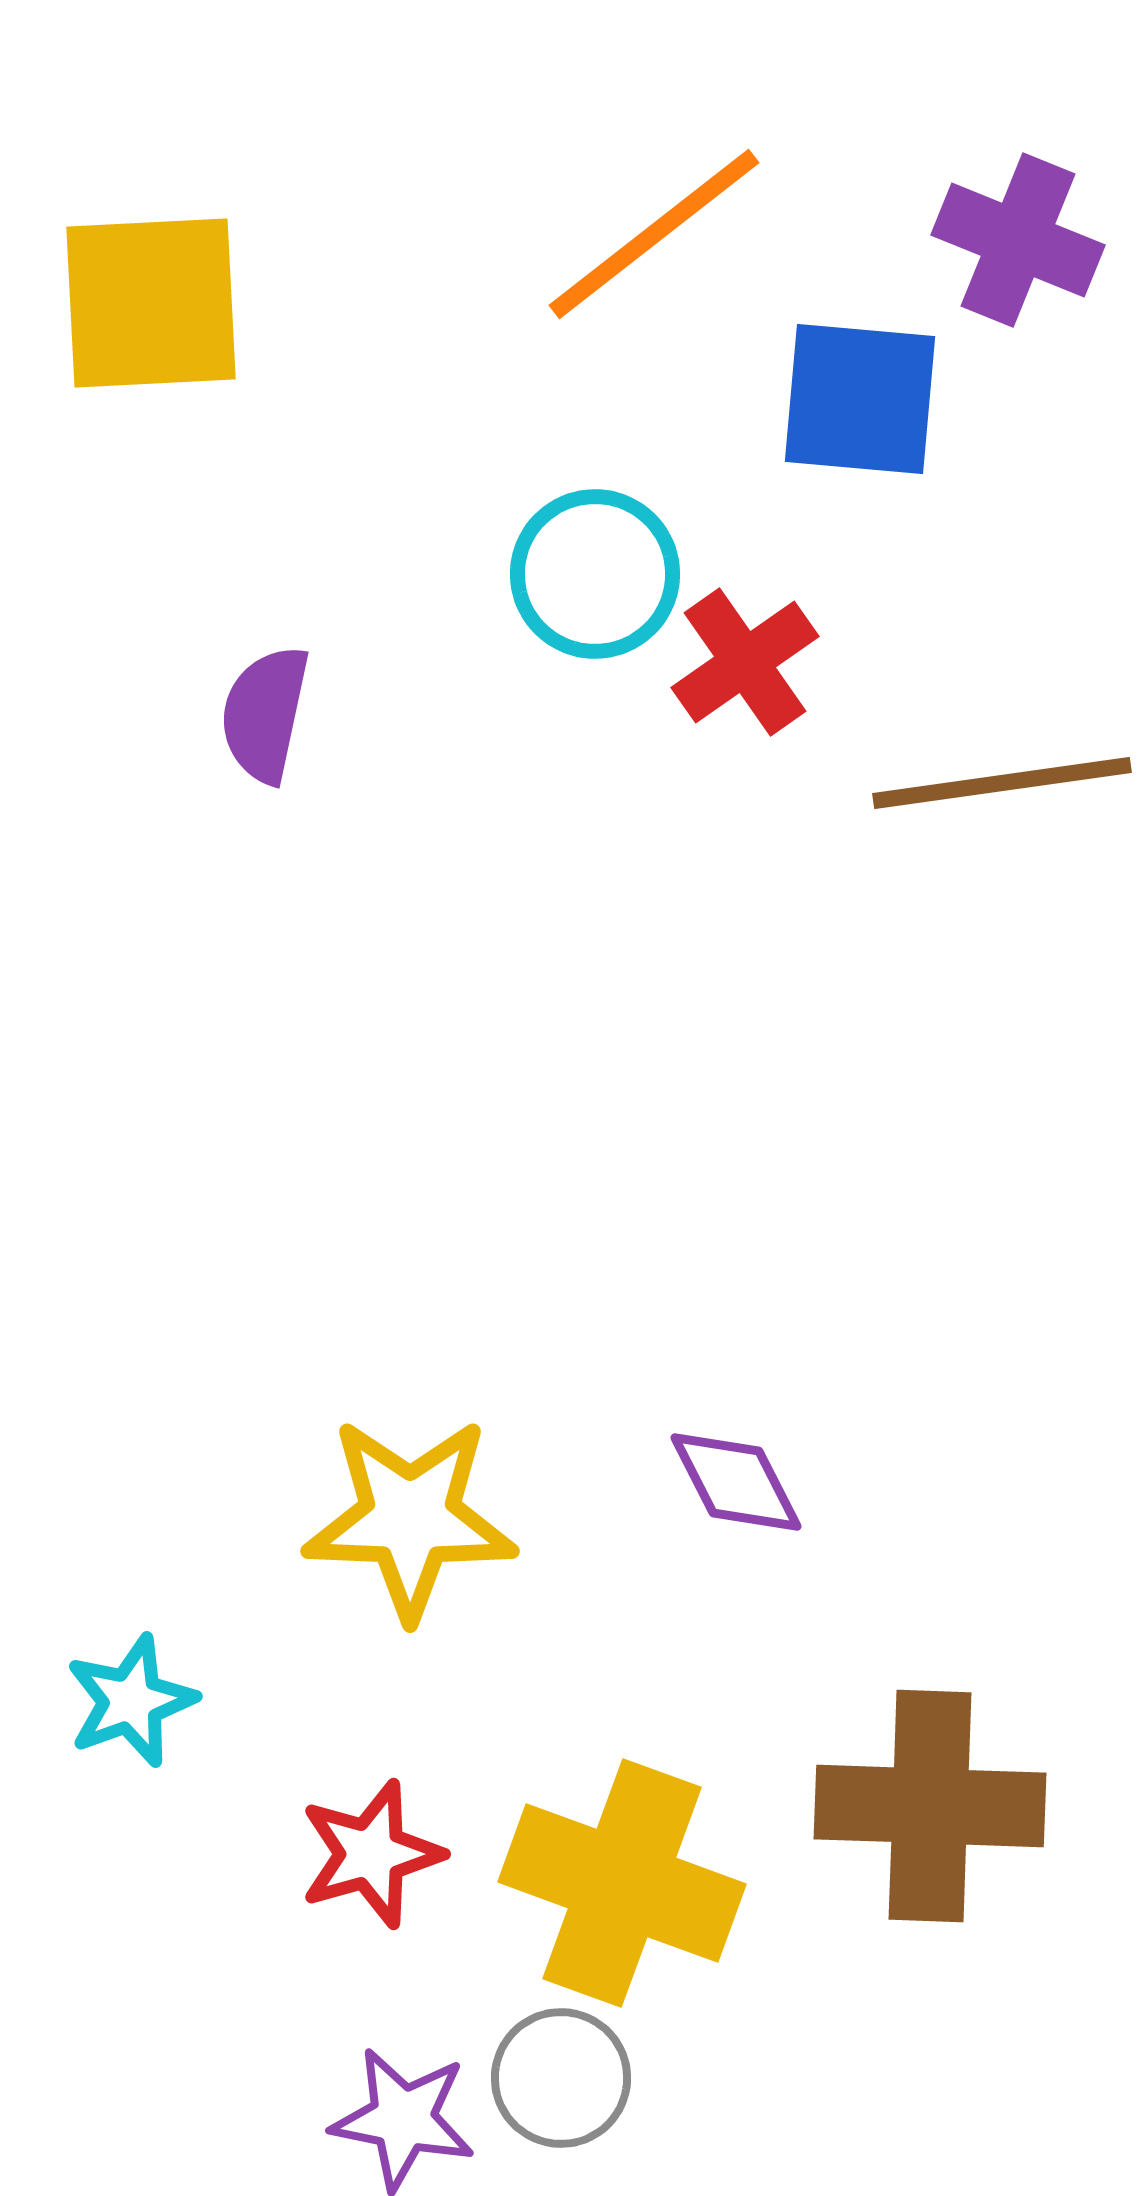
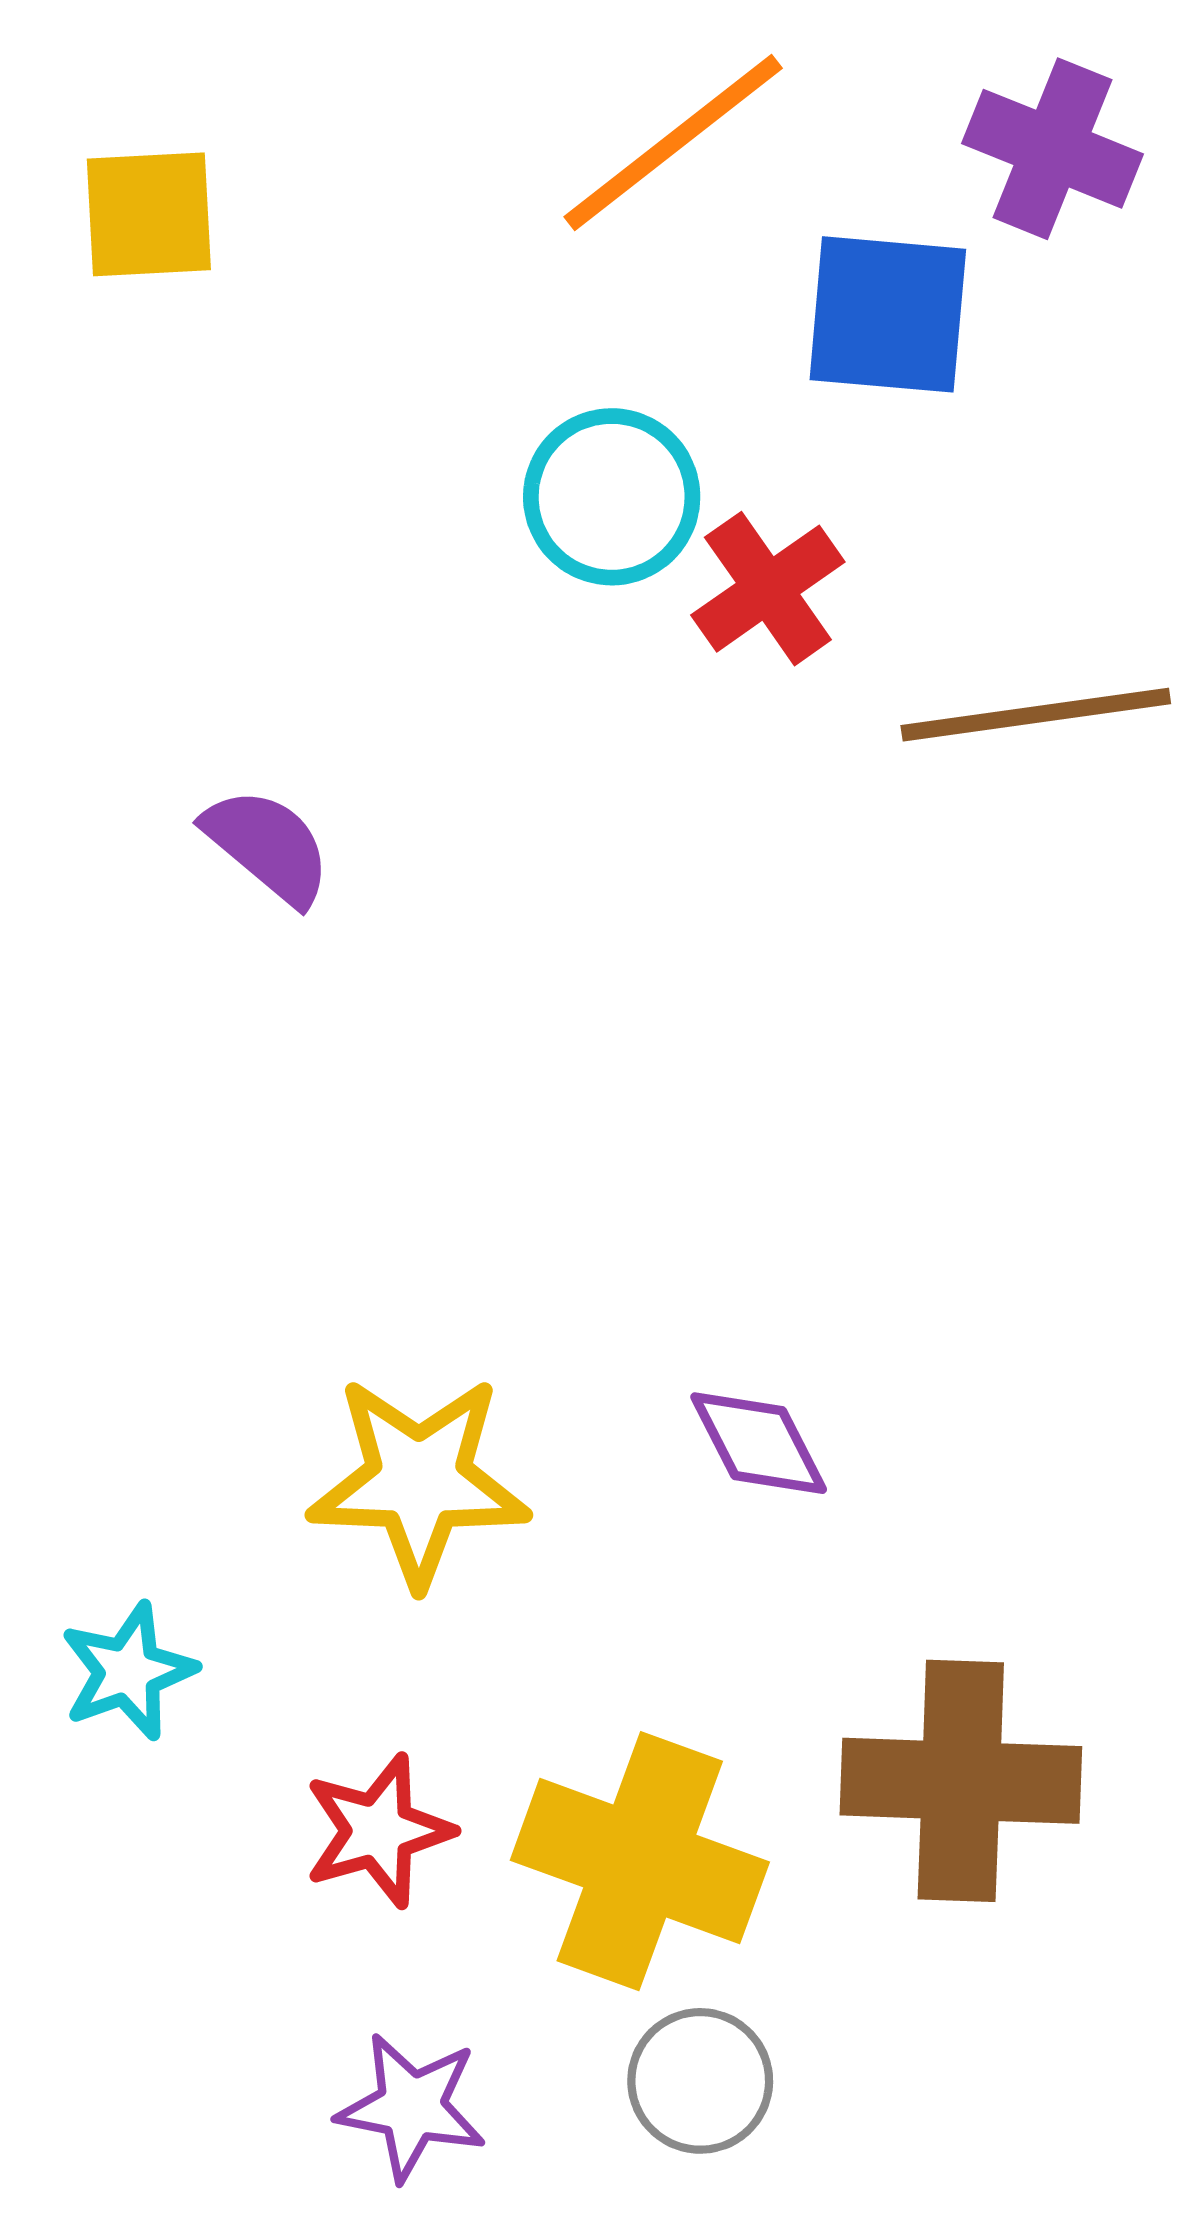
yellow square: (151, 303) -> (149, 214), size x0.7
purple semicircle: (265, 714) -> (268, 846), moved, turned 118
gray circle: (561, 2078) -> (700, 2081), moved

